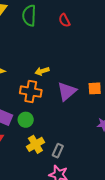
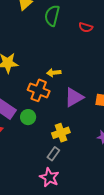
red semicircle: (64, 20) -> (86, 27), turned -56
yellow cross: (35, 144) -> (61, 133), moved

